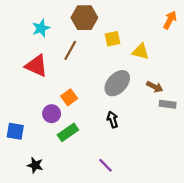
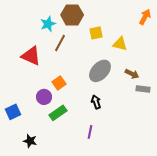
cyan star: (41, 28) -> (48, 24), moved
blue square: (15, 131) -> (13, 112), turned -35
purple line: (105, 165) -> (90, 132), moved, turned 56

